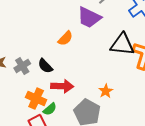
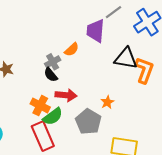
purple trapezoid: (89, 17) -> (96, 31), turned 65
gray cross: (22, 66) -> (53, 62), moved
green semicircle: (50, 109) -> (53, 116), size x1.5

